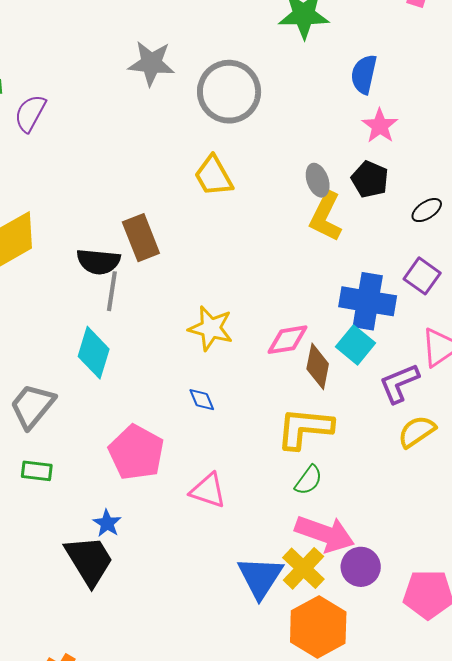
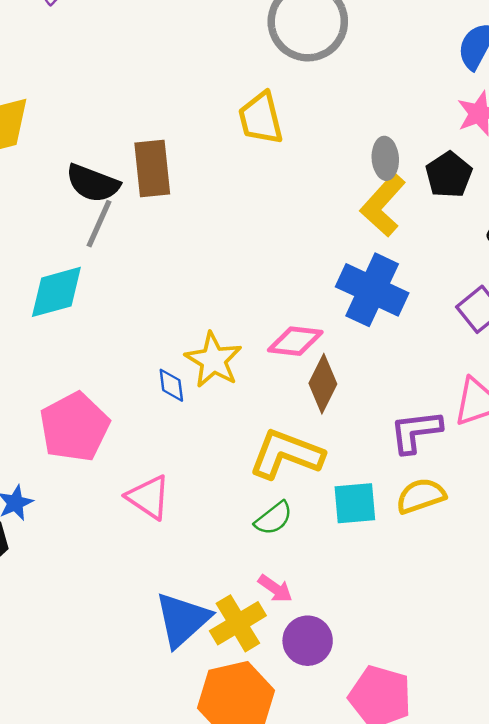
blue cross: (368, 301) -> (372, 290), moved
yellow star: (211, 328) -> (213, 360), moved
cyan square: (356, 345) -> (355, 503), moved, turned 30
cyan diamond: (94, 353) -> (56, 292), turned 42
pink arrow: (325, 534) -> (275, 589), size x0.5

